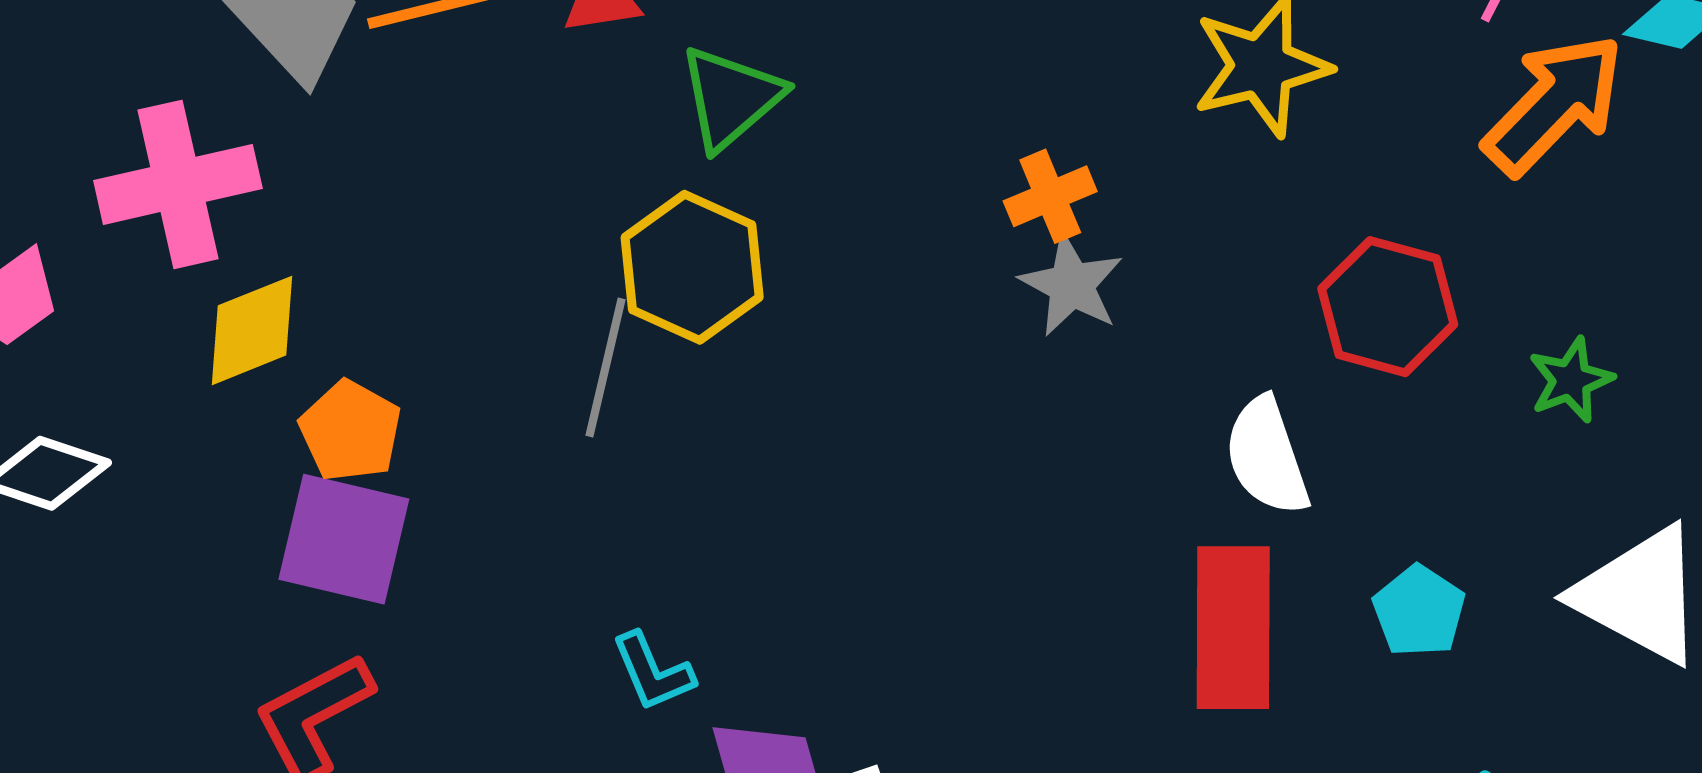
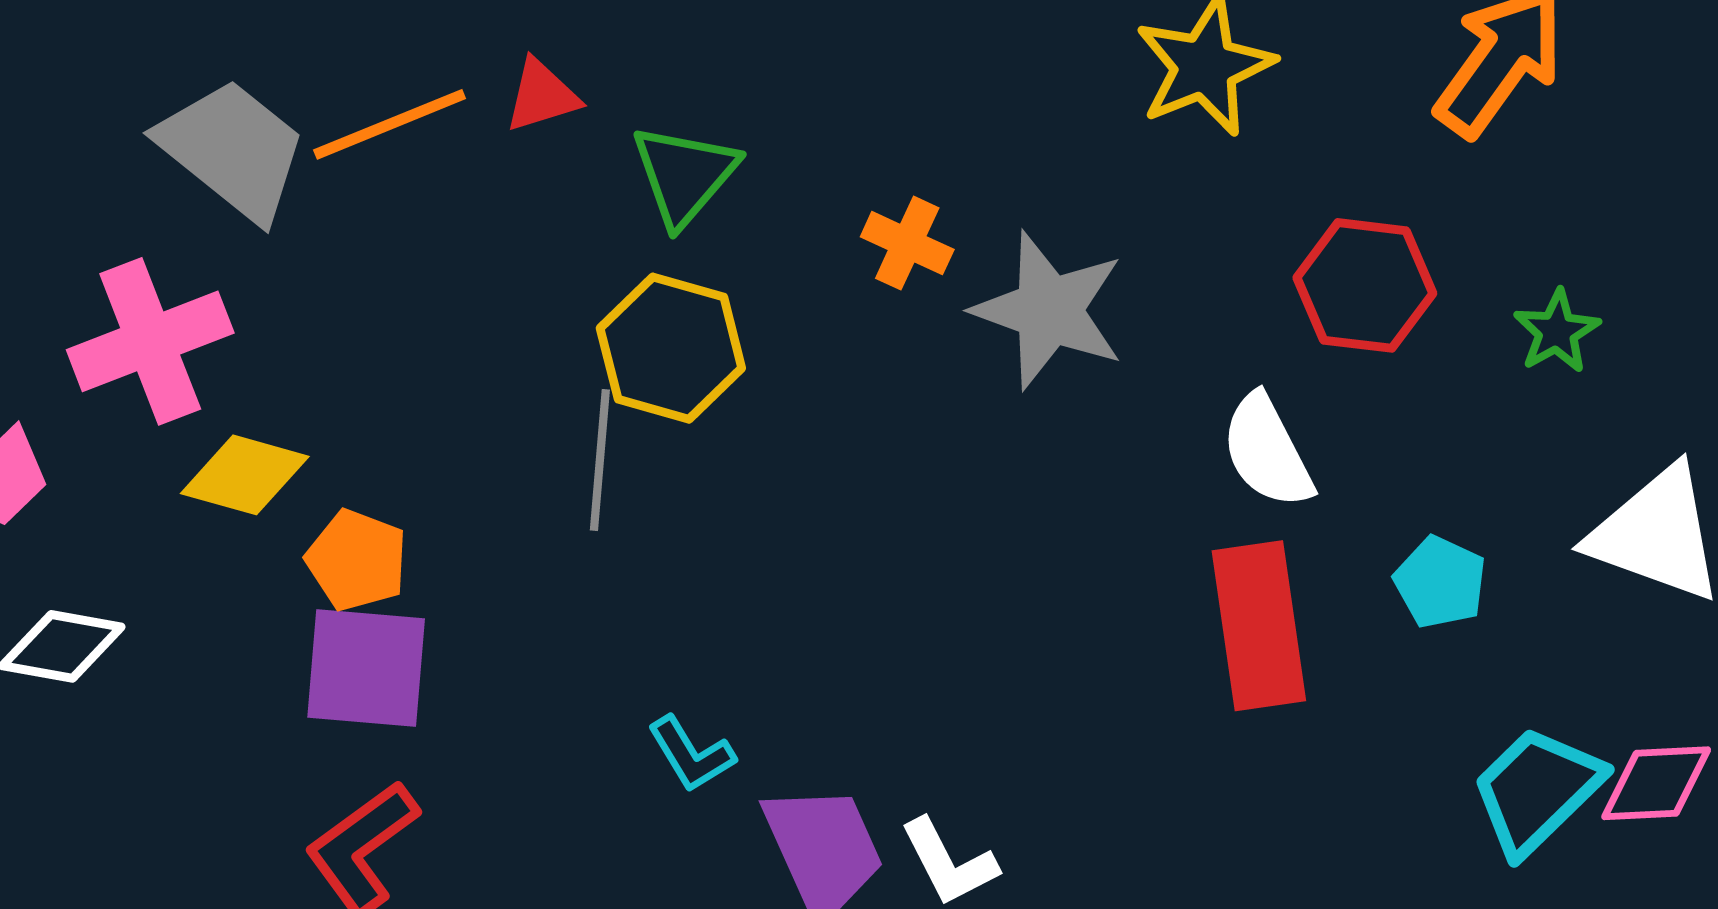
orange cross: (1050, 196) -> (907, 243), moved, turned -34
gray star: (1071, 285) -> (1049, 310), size x1.5
yellow diamond: (252, 330) -> (245, 475), turned 46

